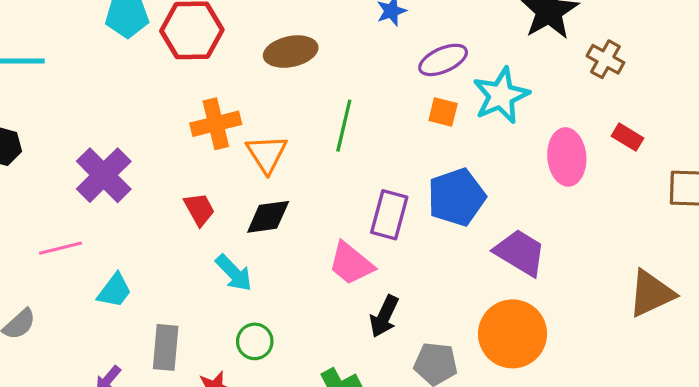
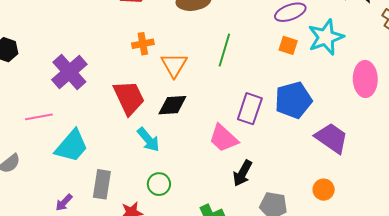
orange cross: (216, 124) -> (143, 44), size x0.7
red trapezoid: (199, 209) -> (129, 98), size x1.6
cyan trapezoid: (115, 291) -> (72, 146), size x1.5
orange circle: (513, 334) -> (324, 190), size x0.5

